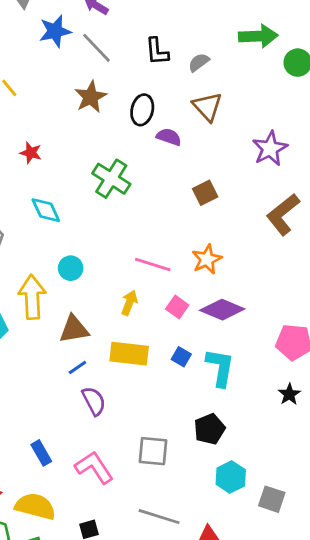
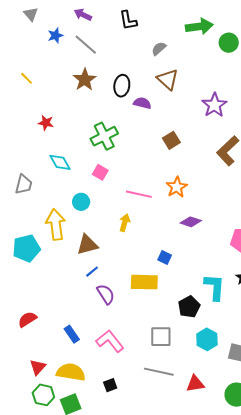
blue star: (55, 31) -> (55, 35), size x0.7
black L-shape: (157, 51) -> (128, 20), moved
green cross: (111, 179) -> (104, 136), turned 36
pink square: (177, 307) -> (100, 172), moved
purple diamond: (222, 310) -> (191, 222), size x0.7
yellow rectangle: (129, 354) -> (144, 282), moved
cyan L-shape: (220, 368) -> (215, 287), moved
gray square: (153, 451) -> (161, 337), moved

